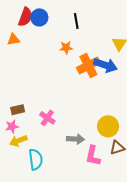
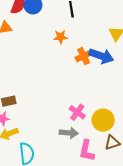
orange cross: (88, 66) -> (84, 56), size x0.7
pink cross: (47, 118) -> (77, 112), moved

